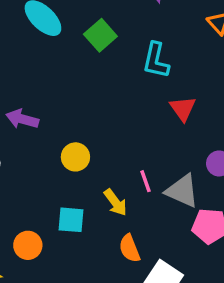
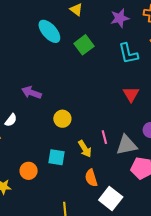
cyan L-shape: (156, 60) -> (128, 54), moved, turned -30
gray triangle: (182, 191) -> (127, 145), turned -40

